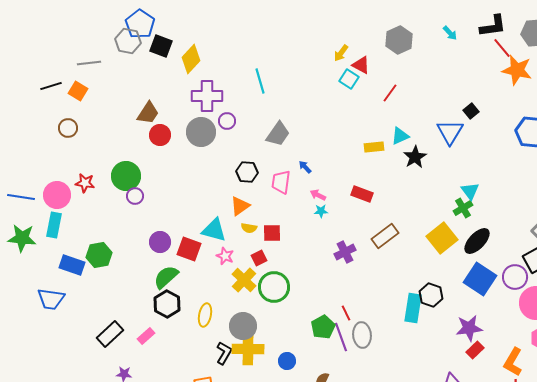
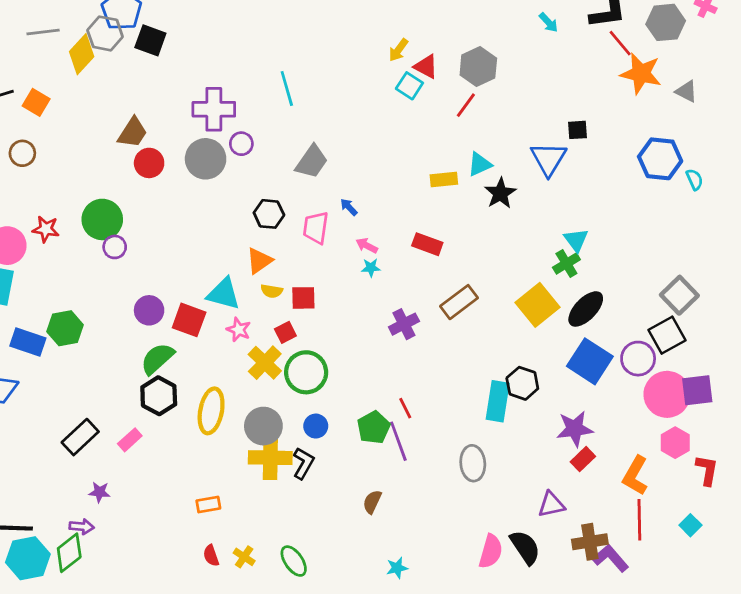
gray hexagon: (399, 40) -> (478, 67), moved
yellow diamond: (191, 59) -> (82, 54), moved
gray line: (89, 63) -> (43, 32), moved
black square: (471, 111) -> (577, 130), turned 35
yellow ellipse: (205, 315) -> (211, 411), size x1.4
gray ellipse: (362, 335) -> (473, 463), moved
black L-shape: (224, 353) -> (303, 463), moved
blue circle: (287, 361) -> (316, 426), moved

